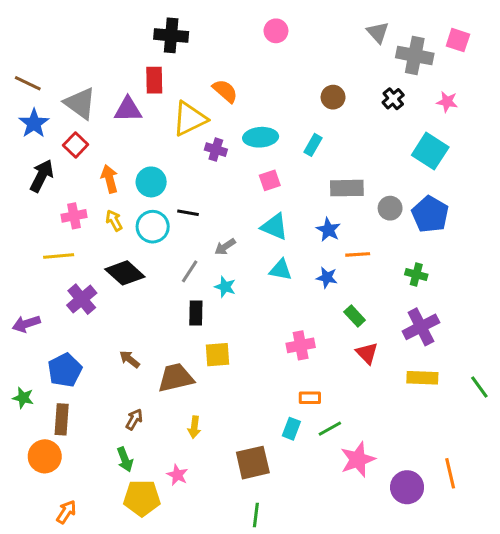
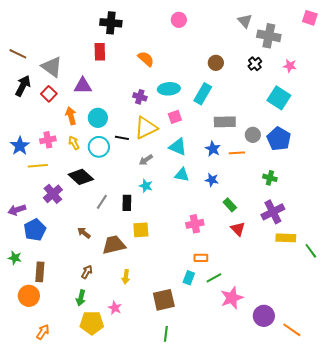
pink square: (458, 40) -> (310, 18), moved
purple triangle: (128, 109) -> (83, 86), moved
yellow triangle: (190, 119) -> (146, 128), moved
blue star: (34, 123) -> (20, 146), moved
cyan rectangle: (313, 145) -> (203, 94), size x1.5
black arrow: (42, 176) -> (23, 86), moved
orange line: (358, 254) -> (237, 153), moved
gray line: (190, 271) -> (102, 202), moved
blue pentagon: (65, 370) -> (35, 230), moved
yellow rectangle: (422, 378) -> (286, 238), moved
green arrow: (125, 459) -> (81, 298), turned 35
orange line: (450, 473) -> (292, 330), moved, turned -42

